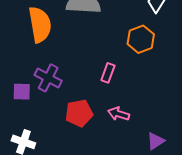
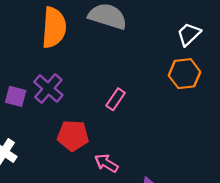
orange hexagon: (141, 39) -> (185, 74), moved
pink arrow: (119, 114) -> (106, 163), moved

